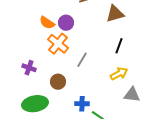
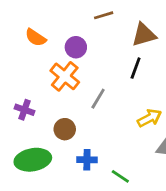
orange semicircle: (47, 23) -> (36, 37), moved
black line: (119, 46) -> (136, 68), moved
blue cross: (82, 104) -> (87, 160), moved

